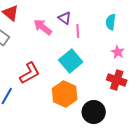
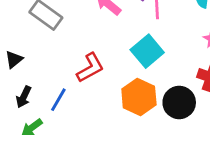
black circle: (94, 112) -> (179, 102), moved

